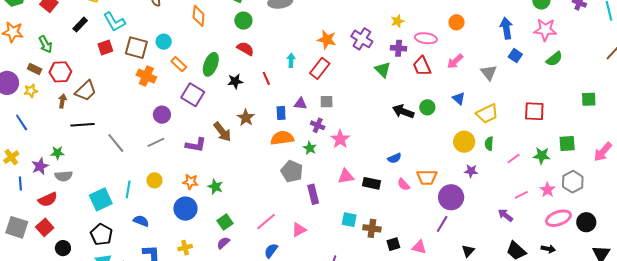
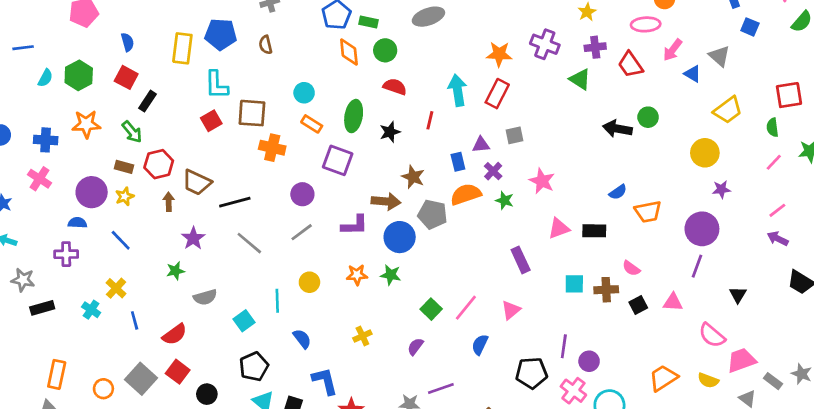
orange diamond: (199, 16) -> (349, 52), moved
cyan L-shape: (114, 22) -> (216, 85), turned 40
black rectangle: (80, 25) -> (147, 101), moved
pink ellipse: (426, 38) -> (646, 24), moved
cyan circle: (164, 42) -> (304, 93), moved
cyan arrow: (291, 60) -> (458, 90), size x1.6
red line: (266, 78) -> (430, 120), turned 48
brown trapezoid: (86, 91) -> (197, 182), turned 80
blue triangle: (459, 98) -> (693, 74), moved
black line: (83, 125) -> (235, 202), moved
purple cross: (318, 125) -> (493, 171), moved, turned 32
brown arrow: (222, 132) -> (386, 201), turned -35
green semicircle: (489, 144) -> (772, 127), moved
purple star: (40, 166) -> (193, 238), moved
gray pentagon: (292, 171) -> (432, 214), moved
gray semicircle: (64, 176) -> (205, 297), moved
orange trapezoid: (427, 177) -> (648, 212), moved
pink semicircle: (404, 185) -> (631, 268), moved
pink line: (521, 195) -> (777, 210), moved
cyan square: (101, 199) -> (244, 321), size x0.7
blue circle: (185, 209) -> (400, 237), moved
blue semicircle: (141, 221) -> (302, 339), turned 42
green square: (225, 222) -> (431, 309), moved
gray square: (17, 227) -> (141, 379), turned 35
black pentagon: (101, 234) -> (254, 367), turned 30
yellow cross: (185, 248) -> (362, 336), moved

